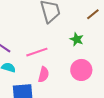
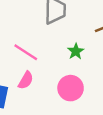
pink line: (37, 52) -> (26, 52), turned 35

